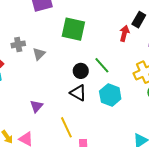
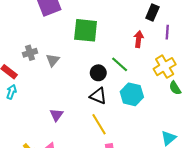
red arrow: (124, 33) -> (139, 39), moved
yellow line: (66, 127) -> (99, 124), moved

